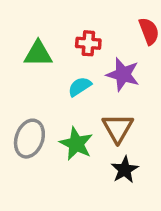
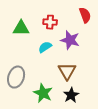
green star: (76, 144) -> (43, 93), moved

